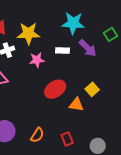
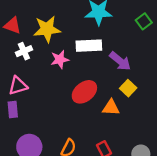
purple arrow: (88, 48) -> (120, 61), moved
white rectangle: (62, 51) -> (89, 46), size x1.5

